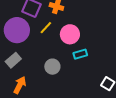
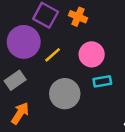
yellow line: (46, 28) -> (53, 55), moved
gray circle: (52, 67) -> (65, 94), size x1.5

